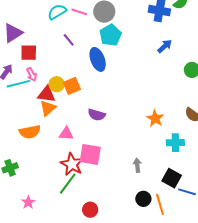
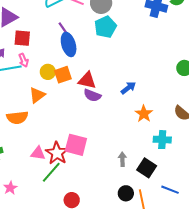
blue arrow: (165, 46) -> (128, 88), moved
blue ellipse: (98, 59) -> (69, 44), moved
red triangle: (47, 94) -> (87, 80), moved
purple semicircle: (97, 115) -> (92, 95), moved
pink triangle: (66, 134) -> (38, 153), moved
black square: (172, 178) -> (147, 168), moved

